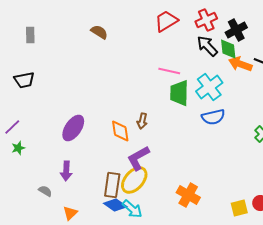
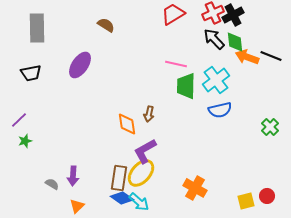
black cross: (236, 30) -> (233, 15), moved
gray rectangle: (30, 35) -> (37, 28), size x1.8
purple ellipse: (73, 128) -> (80, 65), moved
purple arrow: (66, 171) -> (73, 176), moved

